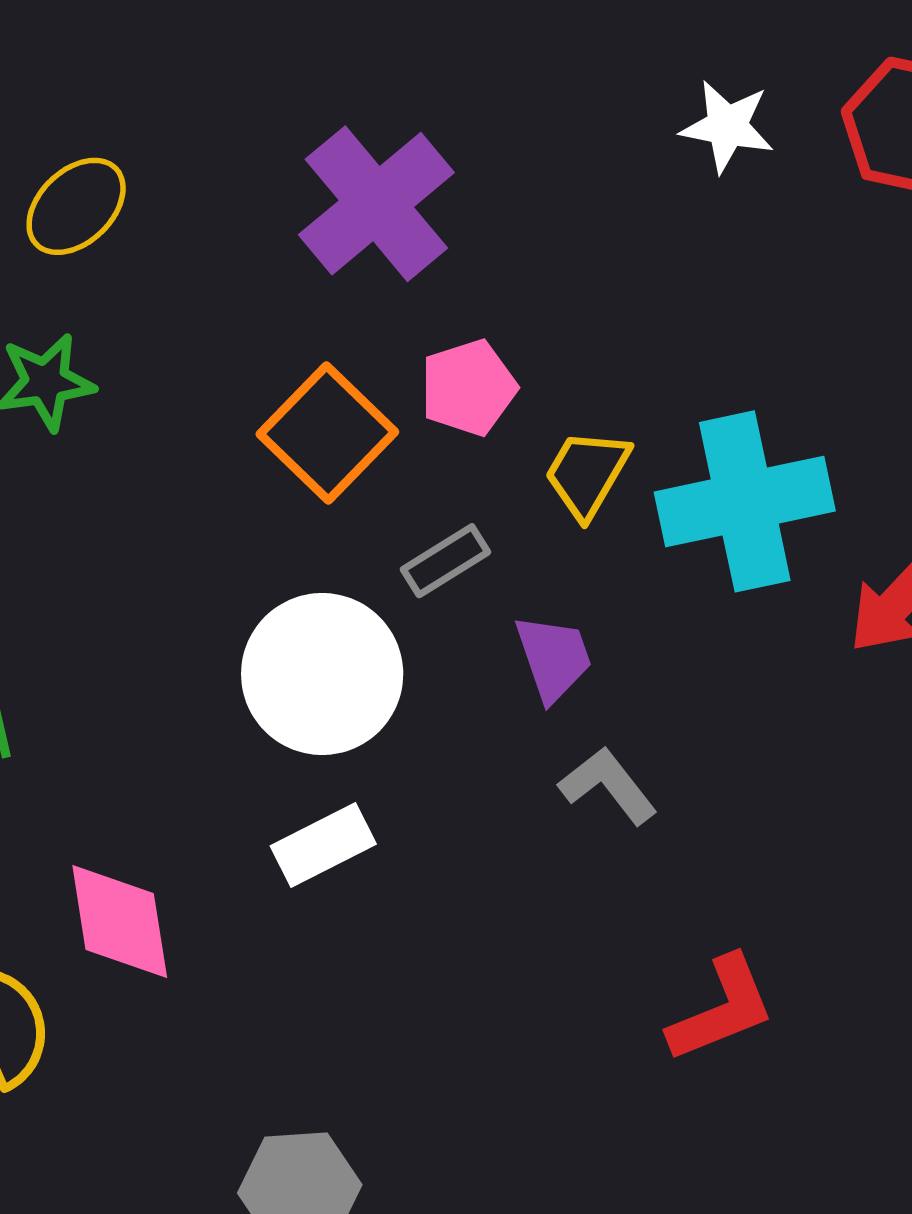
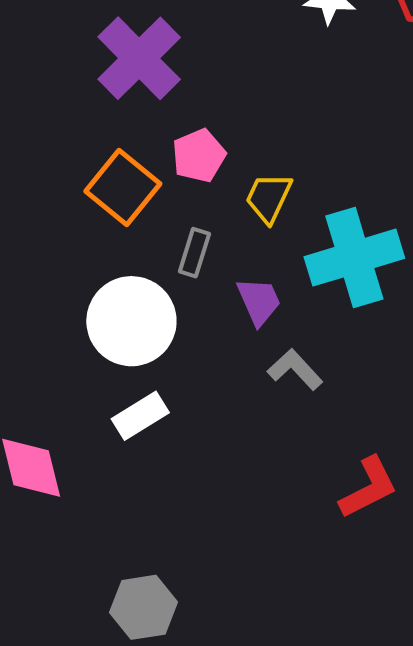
cyan cross: (745, 501) -> (354, 258), moved
gray rectangle: (446, 561) -> (194, 253), turned -36

